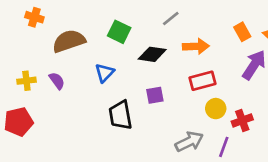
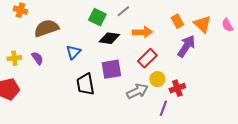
green square: (119, 32) -> (97, 17), moved
red rectangle: (202, 81) -> (147, 58), turned -30
purple square: (155, 95) -> (111, 69), size x1.5
gray arrow: (189, 142) -> (137, 91), moved

